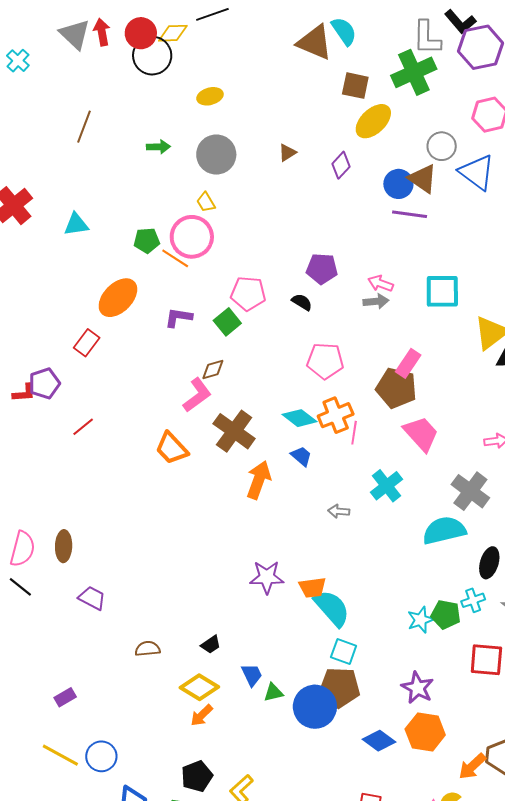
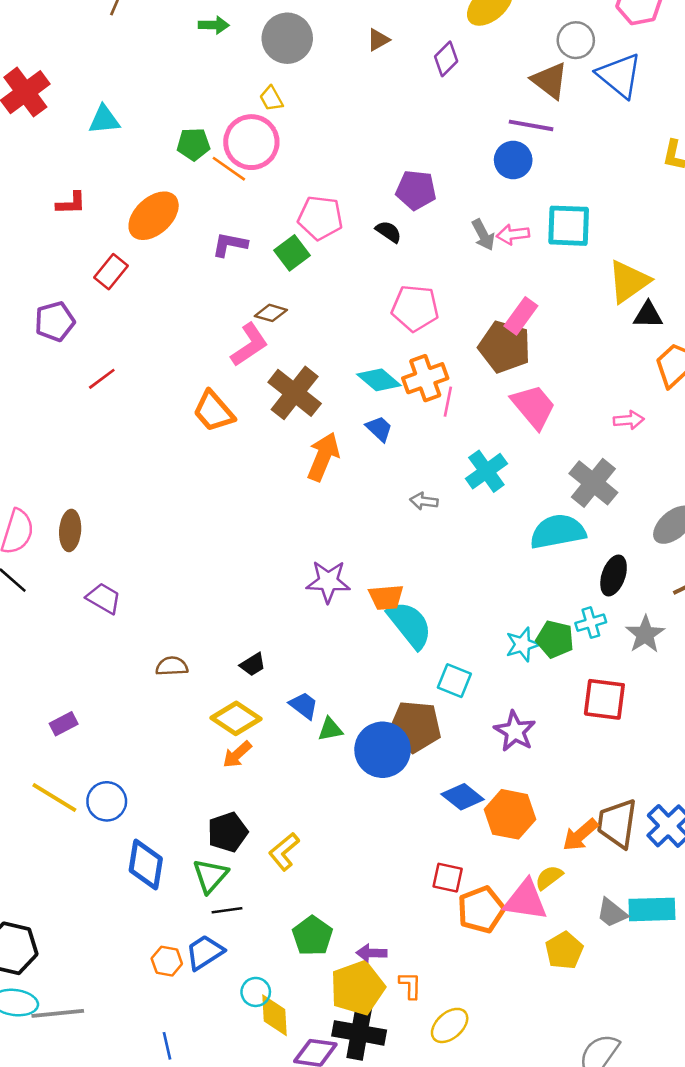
blue circle: (398, 184) -> (513, 160), moved
pink arrow: (381, 283) -> (513, 234), moved, turned -30
gray arrow: (376, 301) -> (483, 235), turned 65
brown diamond: (213, 370) -> (271, 313), turned 30
red L-shape: (24, 393) -> (71, 203), moved
cyan square: (344, 652) -> (454, 681), moved
blue trapezoid: (252, 675) -> (304, 705), turned -30
orange hexagon: (425, 732) -> (510, 814), moved

